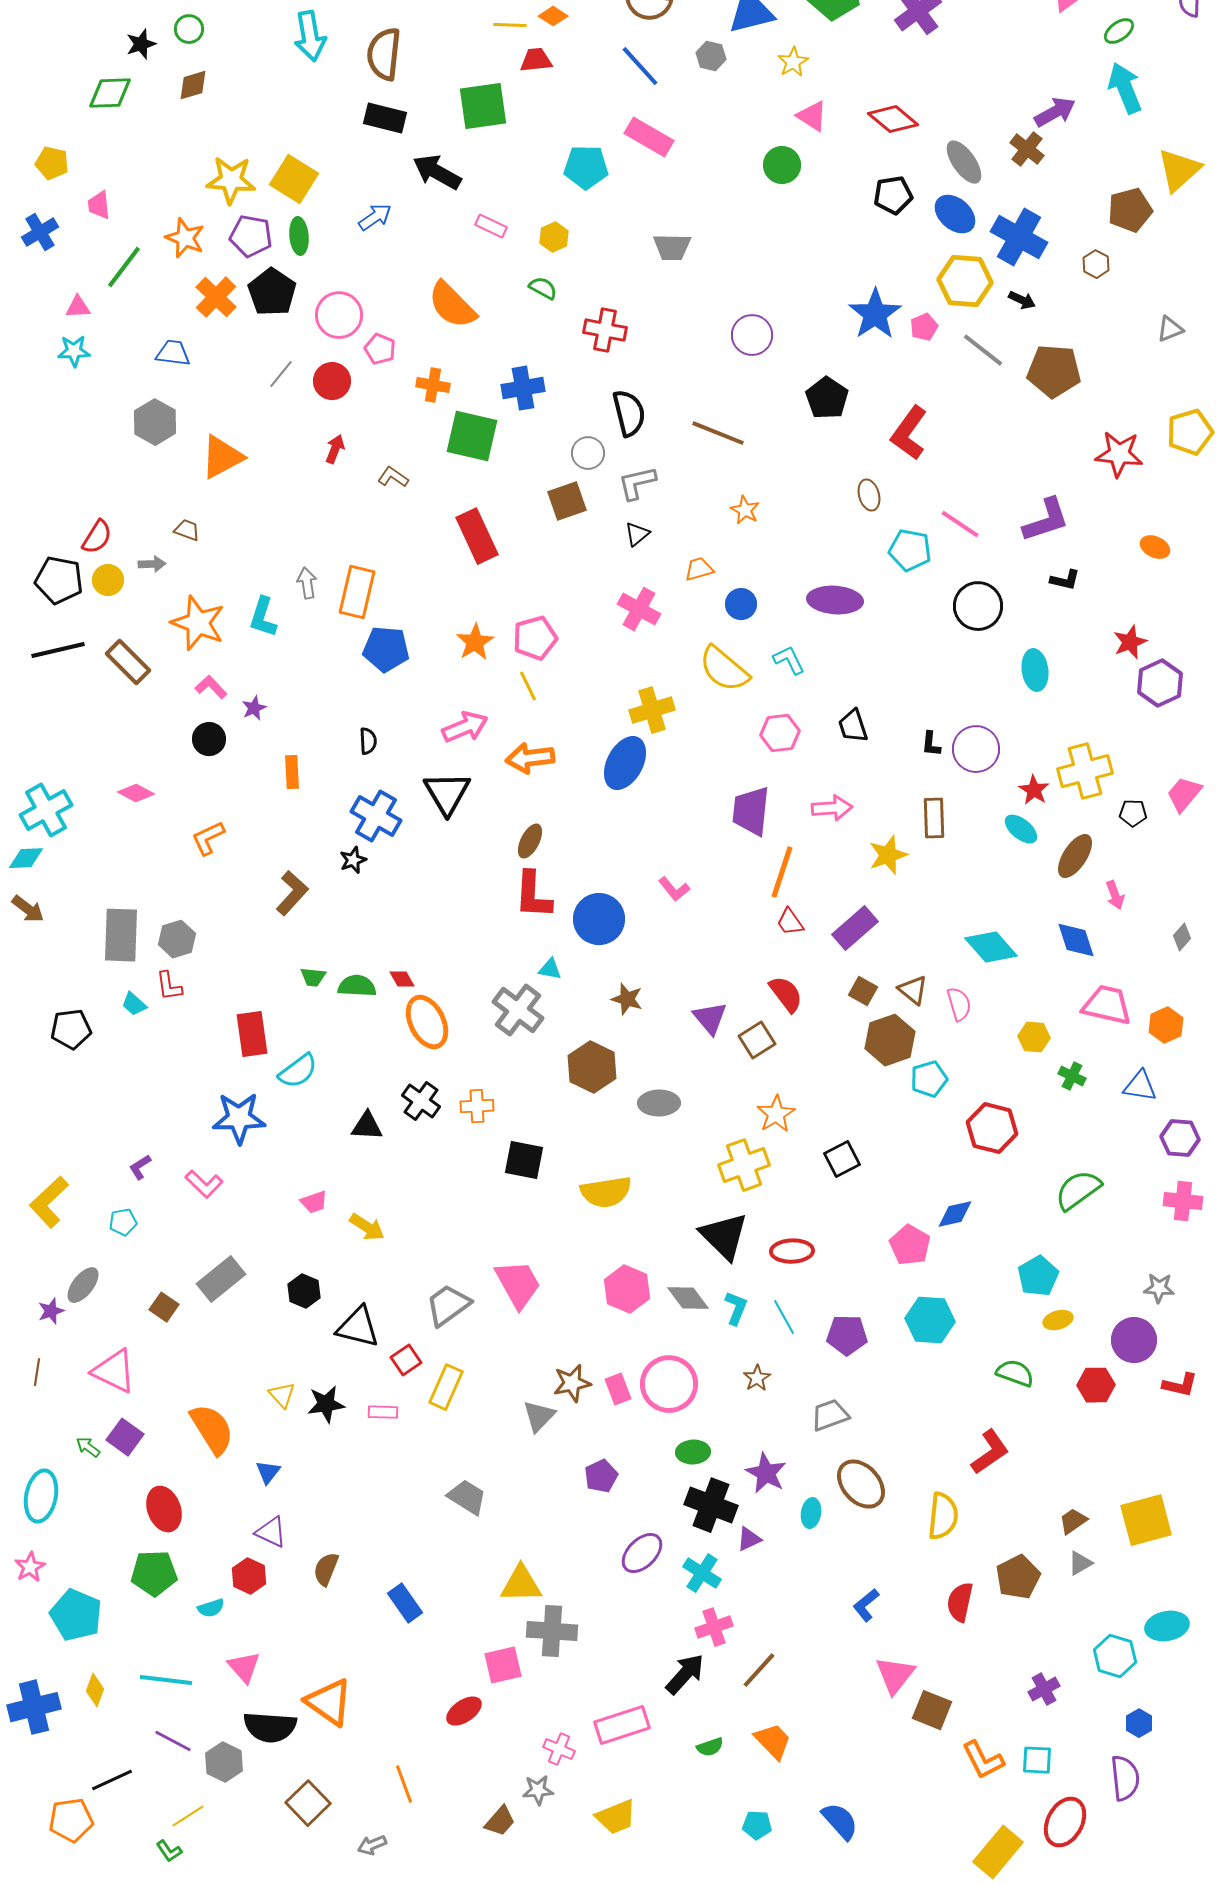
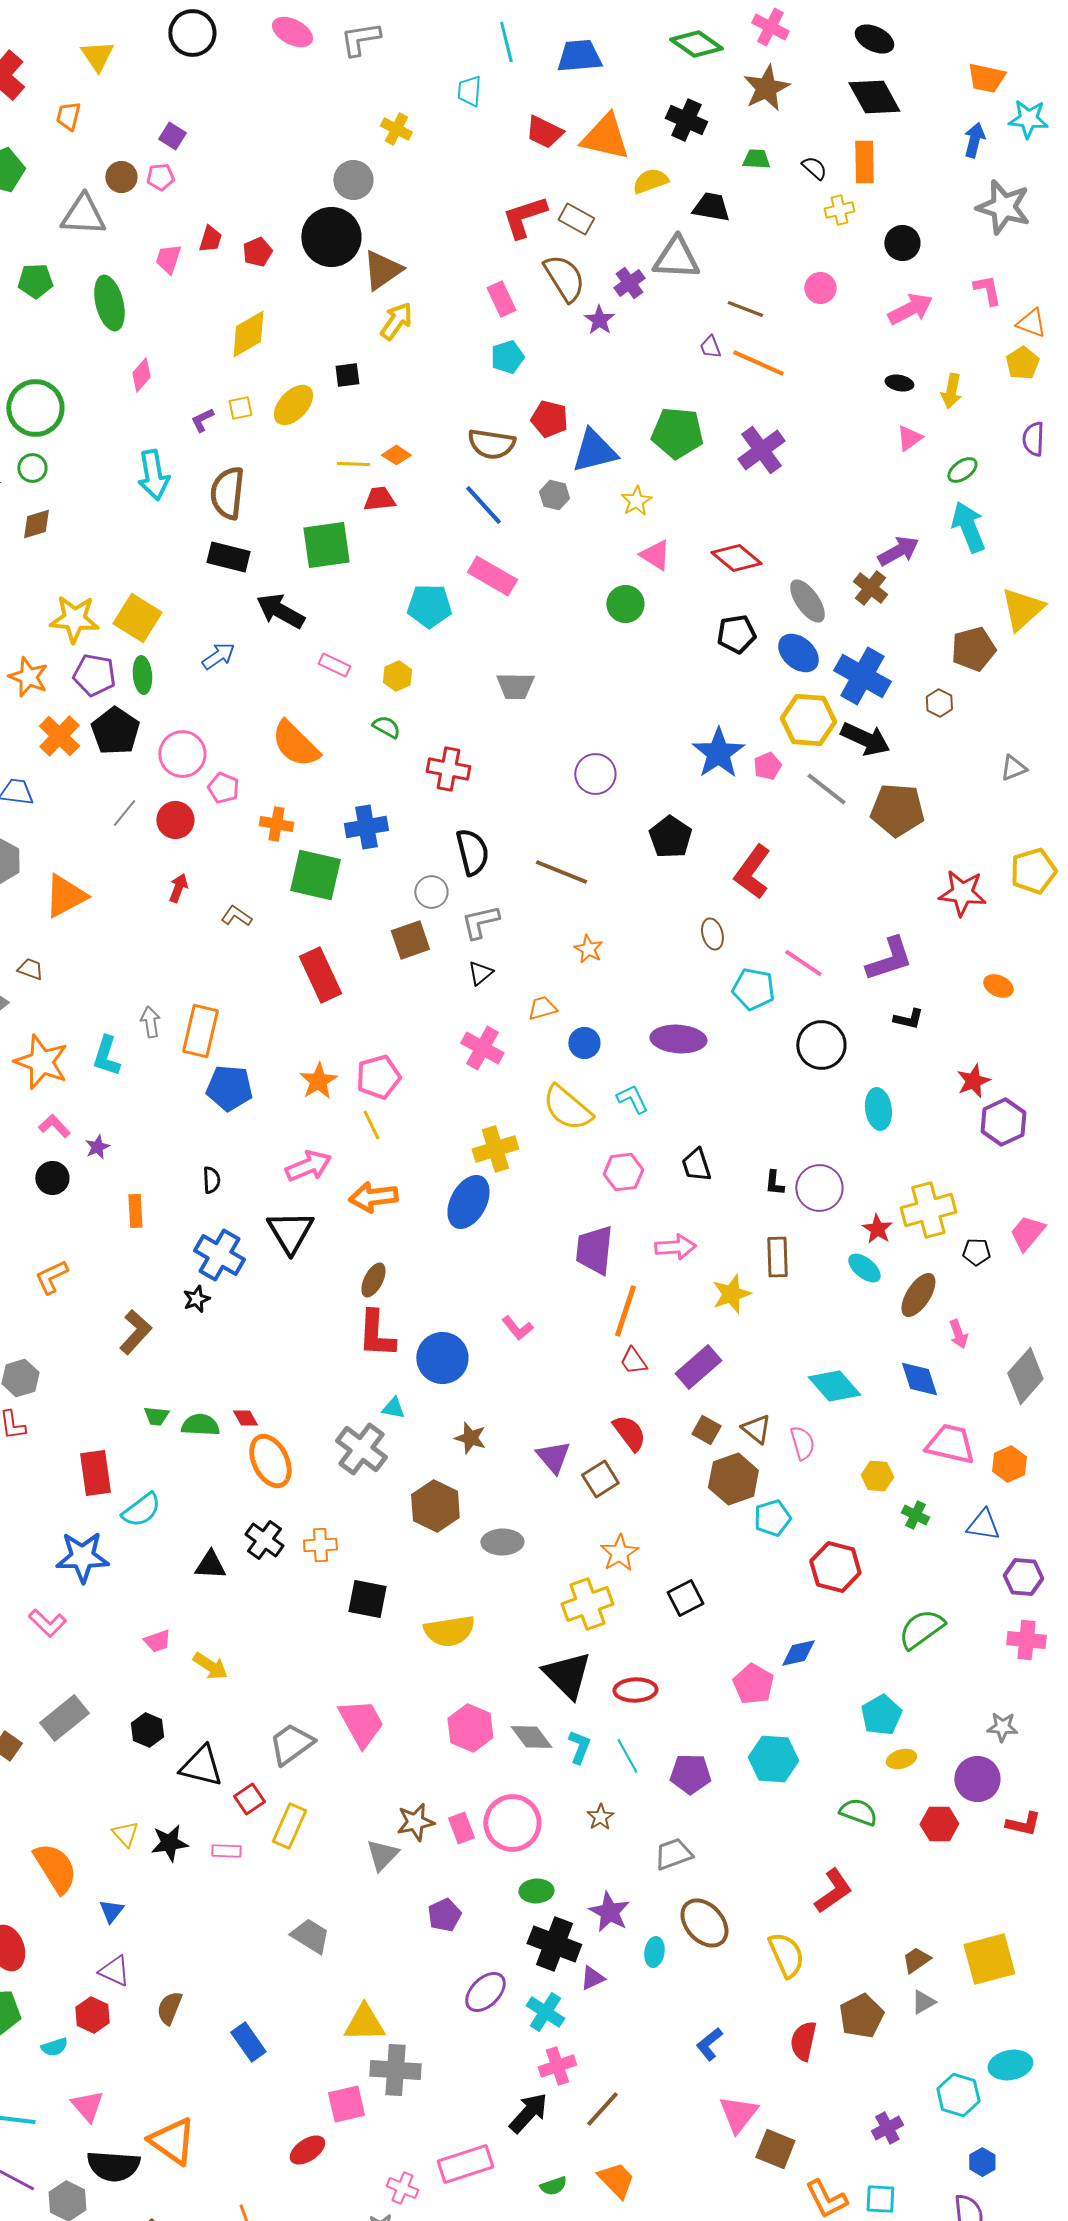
black arrow: (1022, 300) -> (865, 739), size x1.8
gray diamond: (1182, 937) -> (1025, 1376), size x2.0
yellow semicircle: (943, 1516) -> (786, 1955), turned -30

